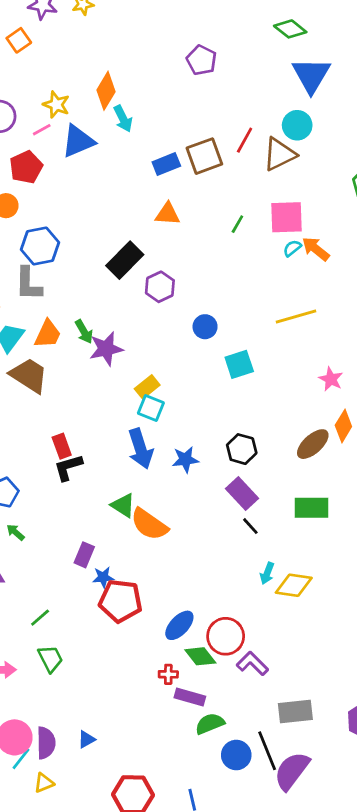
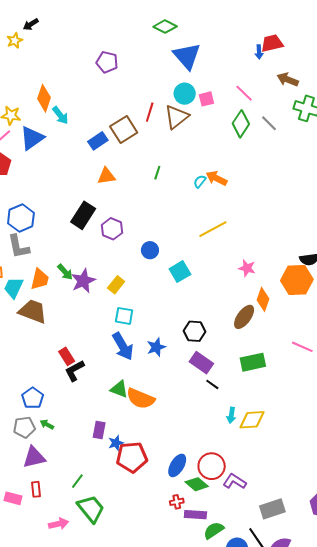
pink square: (286, 217) -> (206, 99), moved, size x0.6
yellow rectangle: (147, 387) -> (116, 285), moved
green trapezoid: (50, 659) -> (91, 509), size x1.4

